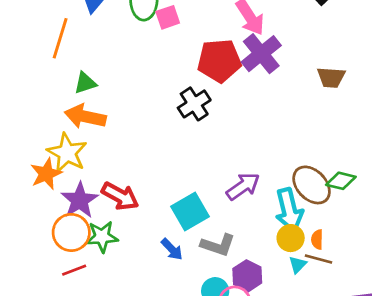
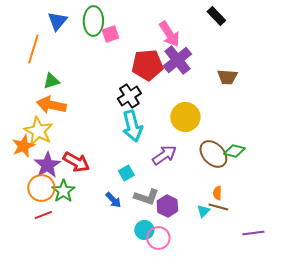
cyan arrow: (289, 210) -> (132, 126), moved
cyan square: (190, 212) -> (126, 173), size x0.6
green star: (102, 237) -> (63, 191), turned -30
yellow circle: (291, 238) -> (185, 117), moved, size x1.5
purple hexagon: (247, 276) -> (167, 206), moved

